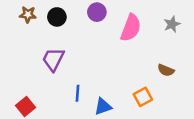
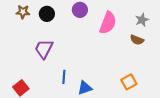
brown semicircle: (166, 70) -> (137, 40), moved
orange square: (143, 97) -> (129, 82), moved

